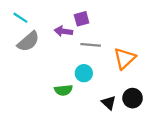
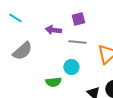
purple square: (82, 19) -> (78, 19), moved
gray semicircle: (28, 41) -> (22, 51), moved

